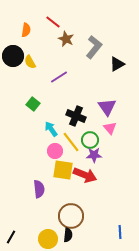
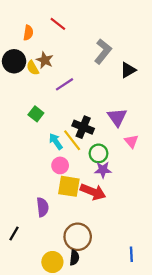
brown star: (66, 39) -> (45, 60), moved
pink triangle: (110, 128) -> (131, 141), moved
yellow line: (71, 142) -> (72, 140), moved
black line: (11, 237) -> (14, 233), moved

